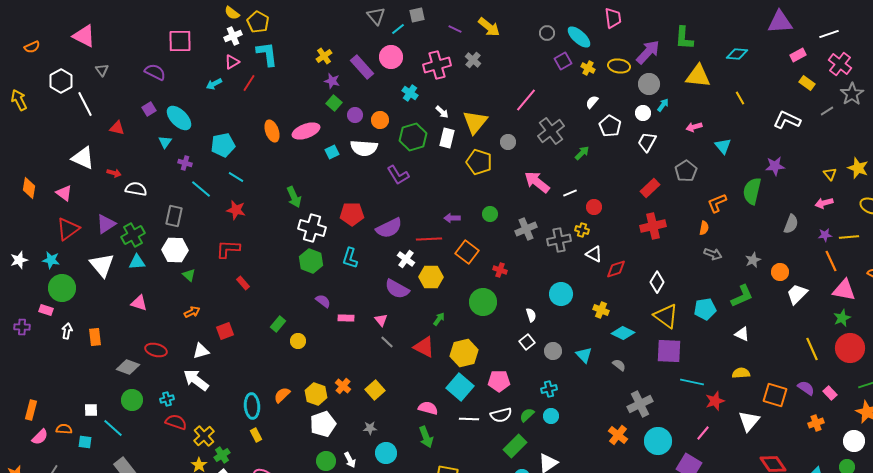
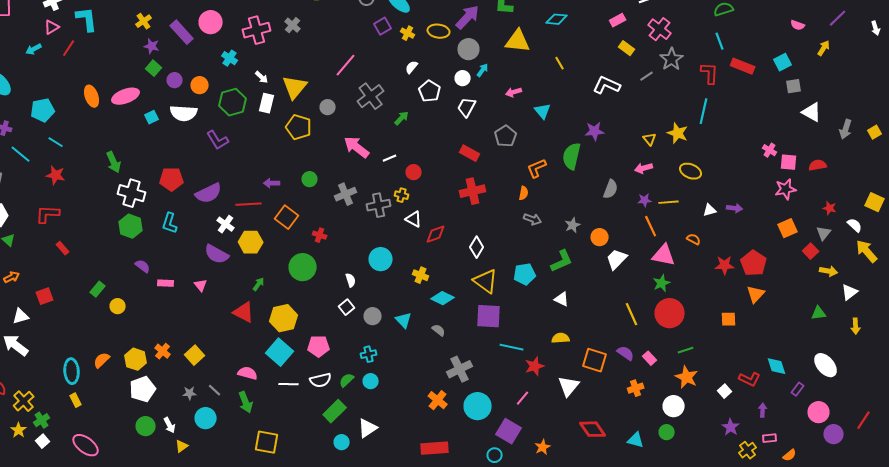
red rectangle: (650, 188) -> (470, 153), turned 72
gray line: (387, 342) -> (215, 390), moved

